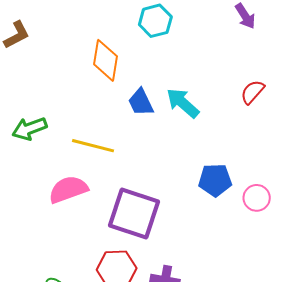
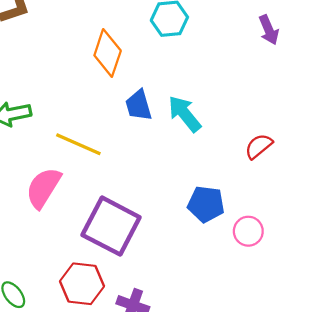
red semicircle: (252, 92) -> (259, 146), moved
pink semicircle: (68, 189) -> (43, 188), turned -48

